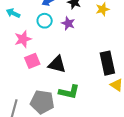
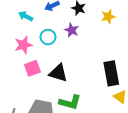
cyan arrow: (13, 13) -> (26, 16), moved
cyan circle: (45, 21) -> (48, 37), moved

